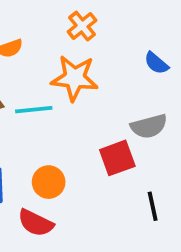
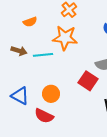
red square: (117, 158) -> (88, 81), turned -36

